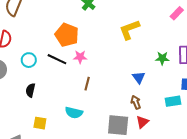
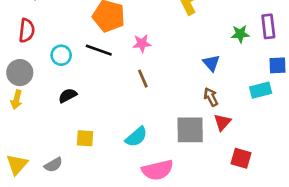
pink star: (80, 57) -> (142, 43), moved
brown line: (87, 84) -> (143, 79), turned -32
black semicircle: (30, 90) -> (68, 96), turned 56
cyan semicircle: (74, 113) -> (136, 137), moved, turned -48

